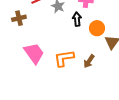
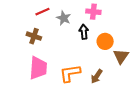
brown cross: (19, 18) -> (34, 36), moved, turned 32
pink trapezoid: (34, 53) -> (38, 68), turned 40

